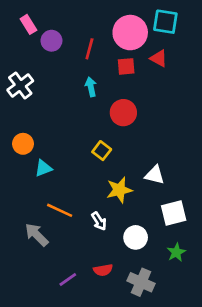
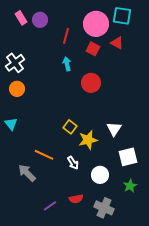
purple circle: (51, 41) -> (40, 20), moved
red square: (126, 66) -> (93, 49), turned 32
orange circle: (23, 144) -> (17, 89), moved
yellow square: (102, 151) -> (70, 127), moved
cyan triangle: (43, 168) -> (11, 124), moved, turned -48
white triangle: (155, 175) -> (114, 129), turned 49

